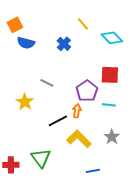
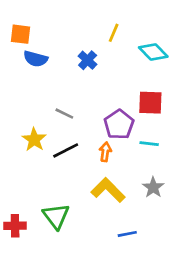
yellow line: (83, 24) -> (114, 33), turned 64
orange square: (15, 25) -> (21, 34), turned 35
black line: (58, 121) -> (66, 150), moved

